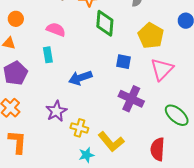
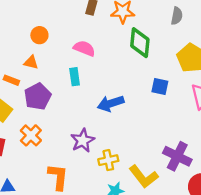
purple cross: (131, 99) -> (177, 156), moved
yellow cross: (79, 128) -> (108, 160), turned -30
orange L-shape: (17, 142) -> (58, 177), moved

